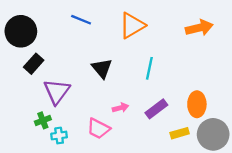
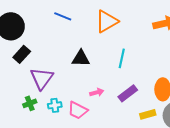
black triangle: (102, 68) -> (81, 58), turned -48
cyan cross: (59, 136) -> (55, 105), moved

